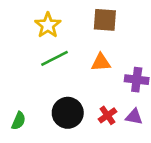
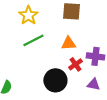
black circle: (68, 113) -> (55, 80), moved
red cross: (107, 115) -> (75, 64), moved

